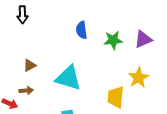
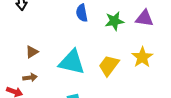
purple triangle: (143, 39) -> (145, 18), turned 36
yellow trapezoid: (116, 97) -> (109, 66), moved, turned 35

